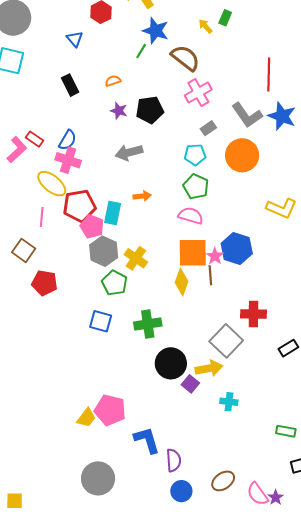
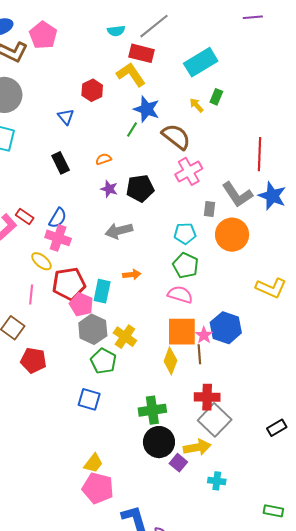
gray rectangle: (208, 128) -> (210, 209), moved, turned -49
yellow ellipse: (52, 184) -> (41, 261), size x0.7
red cross: (253, 314) -> (207, 397), moved
green cross: (148, 324) -> (152, 410), moved
yellow trapezoid: (86, 418) -> (93, 463), moved

